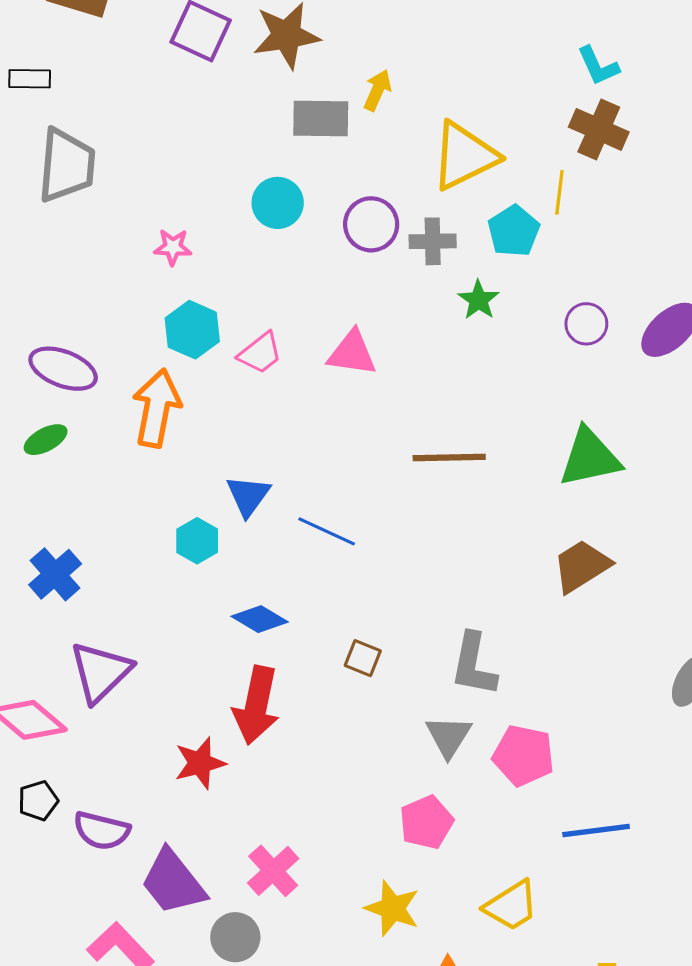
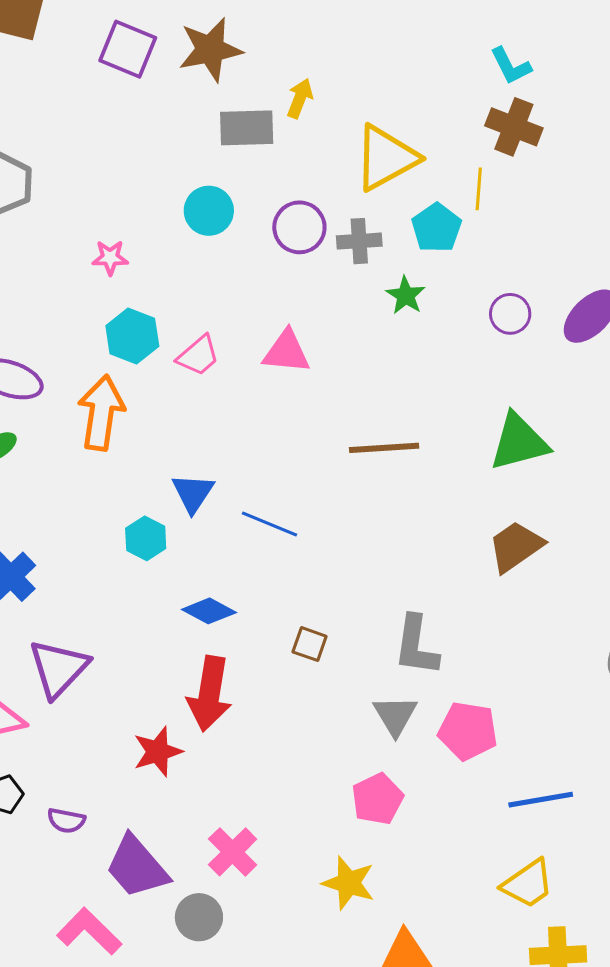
purple semicircle: (102, 831) -> (66, 821), size x0.7
yellow trapezoid: (511, 906) -> (528, 884), moved

